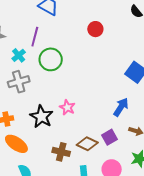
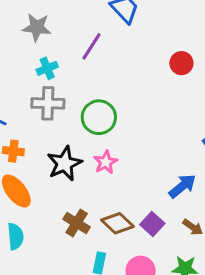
cyan cross: (19, 55) -> (47, 68), moved
green circle: (51, 59) -> (99, 117), moved
purple square: (110, 137) -> (152, 224), turned -35

